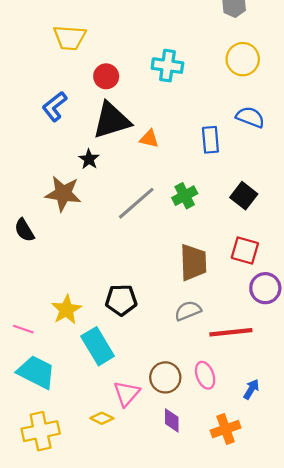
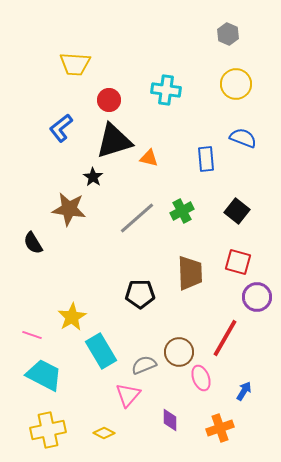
black pentagon: (121, 300) -> (140, 294), moved
gray semicircle: (188, 311) -> (144, 365), moved
red line: (231, 332) -> (225, 338), turned -54
brown circle: (165, 377) -> (179, 352), moved
yellow diamond: (102, 418) -> (104, 433), moved

